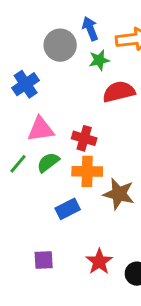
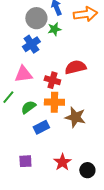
green star: (99, 60) -> (54, 29), moved
blue cross: (26, 84) -> (31, 44), moved
red semicircle: (119, 92) -> (75, 67), moved
green semicircle: (48, 162) -> (28, 107), moved

